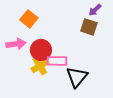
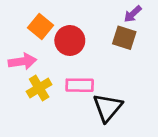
red circle: (41, 50) -> (70, 40), moved
yellow cross: (40, 66) -> (39, 88), moved

